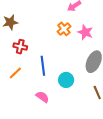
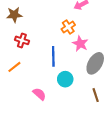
pink star: (85, 32) -> (80, 44), moved
blue line: (43, 66) -> (53, 56), moved

